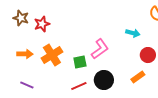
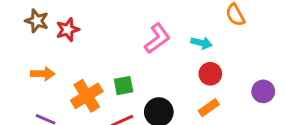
pink L-shape: (100, 49) -> (157, 38), moved
orange cross: (52, 55) -> (87, 96), moved
red circle: (148, 55) -> (210, 74), moved

